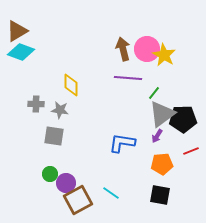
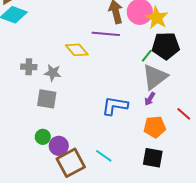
purple line: (128, 78) -> (106, 34), moved
yellow diamond: (71, 85) -> (77, 50), moved, turned -40
black pentagon: (183, 119) -> (166, 46), moved
red line: (191, 151) -> (184, 114), turned 63

